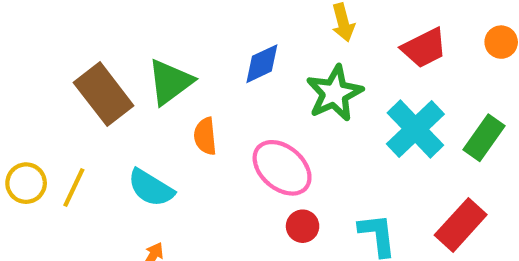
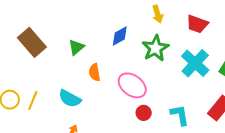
red trapezoid: (424, 48) -> (197, 24), turned 50
green triangle: (170, 82) -> (76, 47), size x0.7
brown rectangle: (104, 94) -> (32, 42), moved

